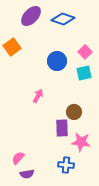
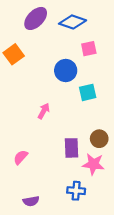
pink square: (85, 52) -> (89, 49), moved, turned 32
cyan square: (84, 73) -> (88, 92), moved
brown circle: (74, 112) -> (99, 139), moved
pink semicircle: (18, 158) -> (21, 157), moved

